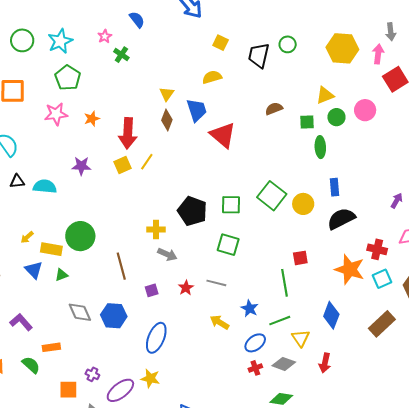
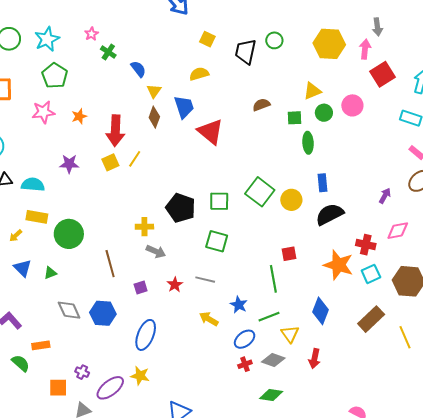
blue semicircle: (137, 20) -> (138, 69), moved
yellow rectangle: (51, 249) -> (37, 217), moved

